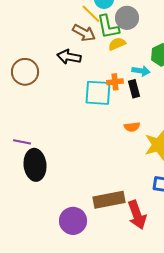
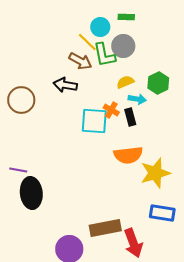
yellow semicircle: (117, 44) -> (125, 82), moved
orange cross: (115, 82) -> (111, 110), turned 35
orange semicircle: (132, 127) -> (128, 155), size x1.8

